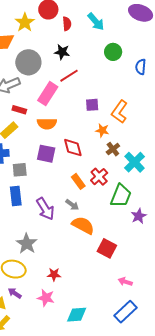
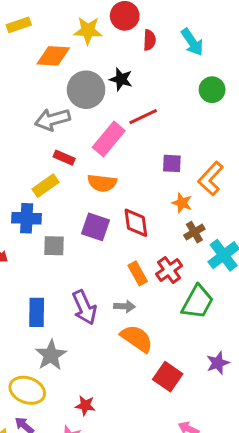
yellow star: (25, 22) -> (88, 31), turned 30
black star: (62, 52) -> (121, 79), moved
blue rectangle: (16, 196) -> (37, 312), moved
gray arrow: (72, 205) -> (125, 306), turned -40
purple star: (139, 216) -> (218, 363), moved

